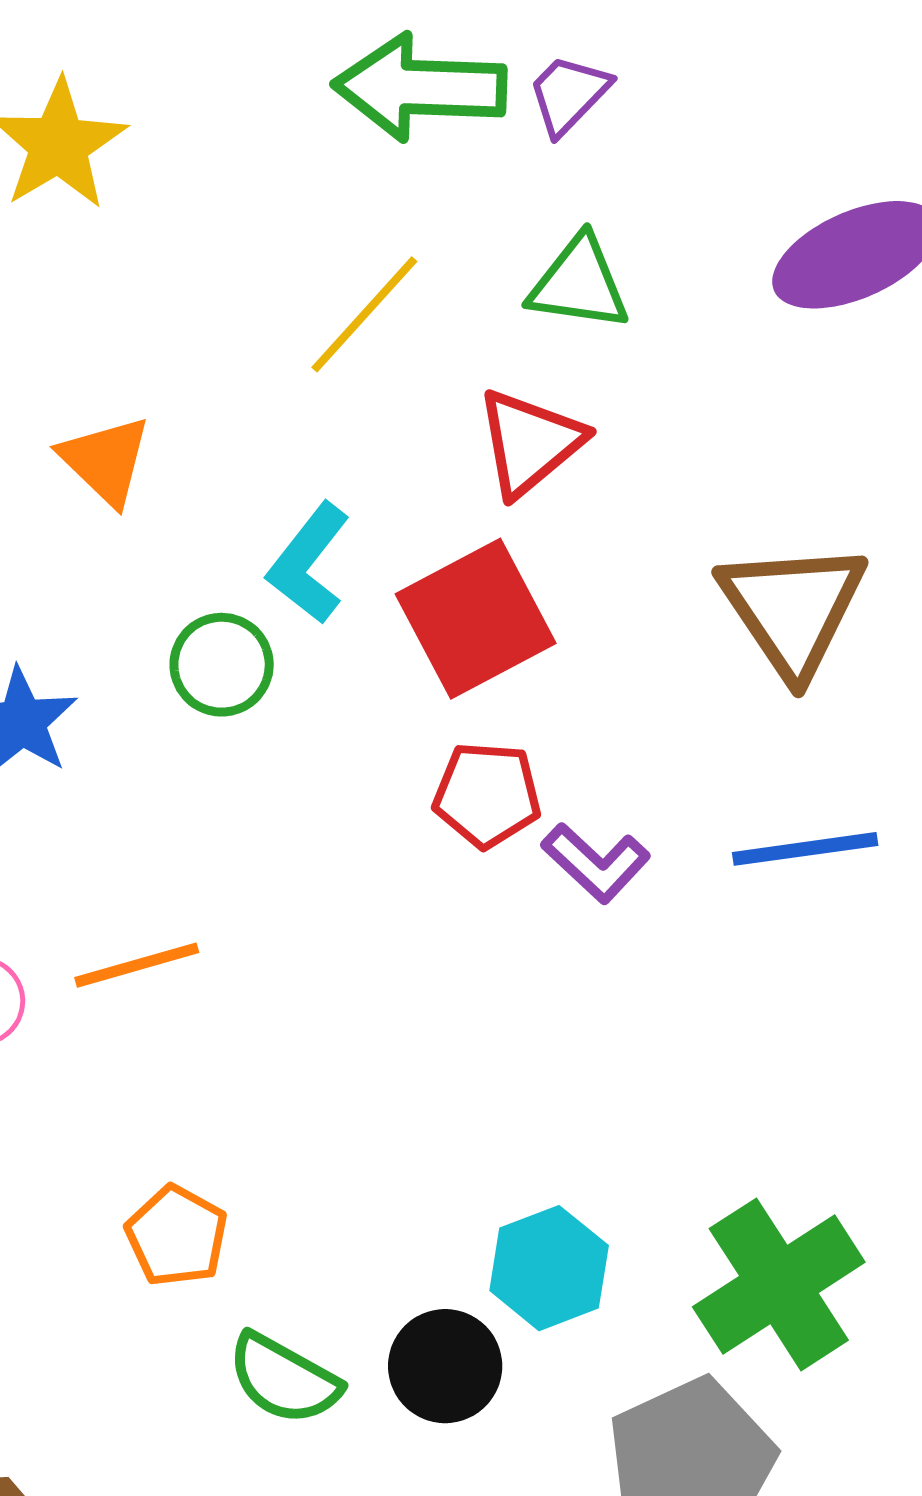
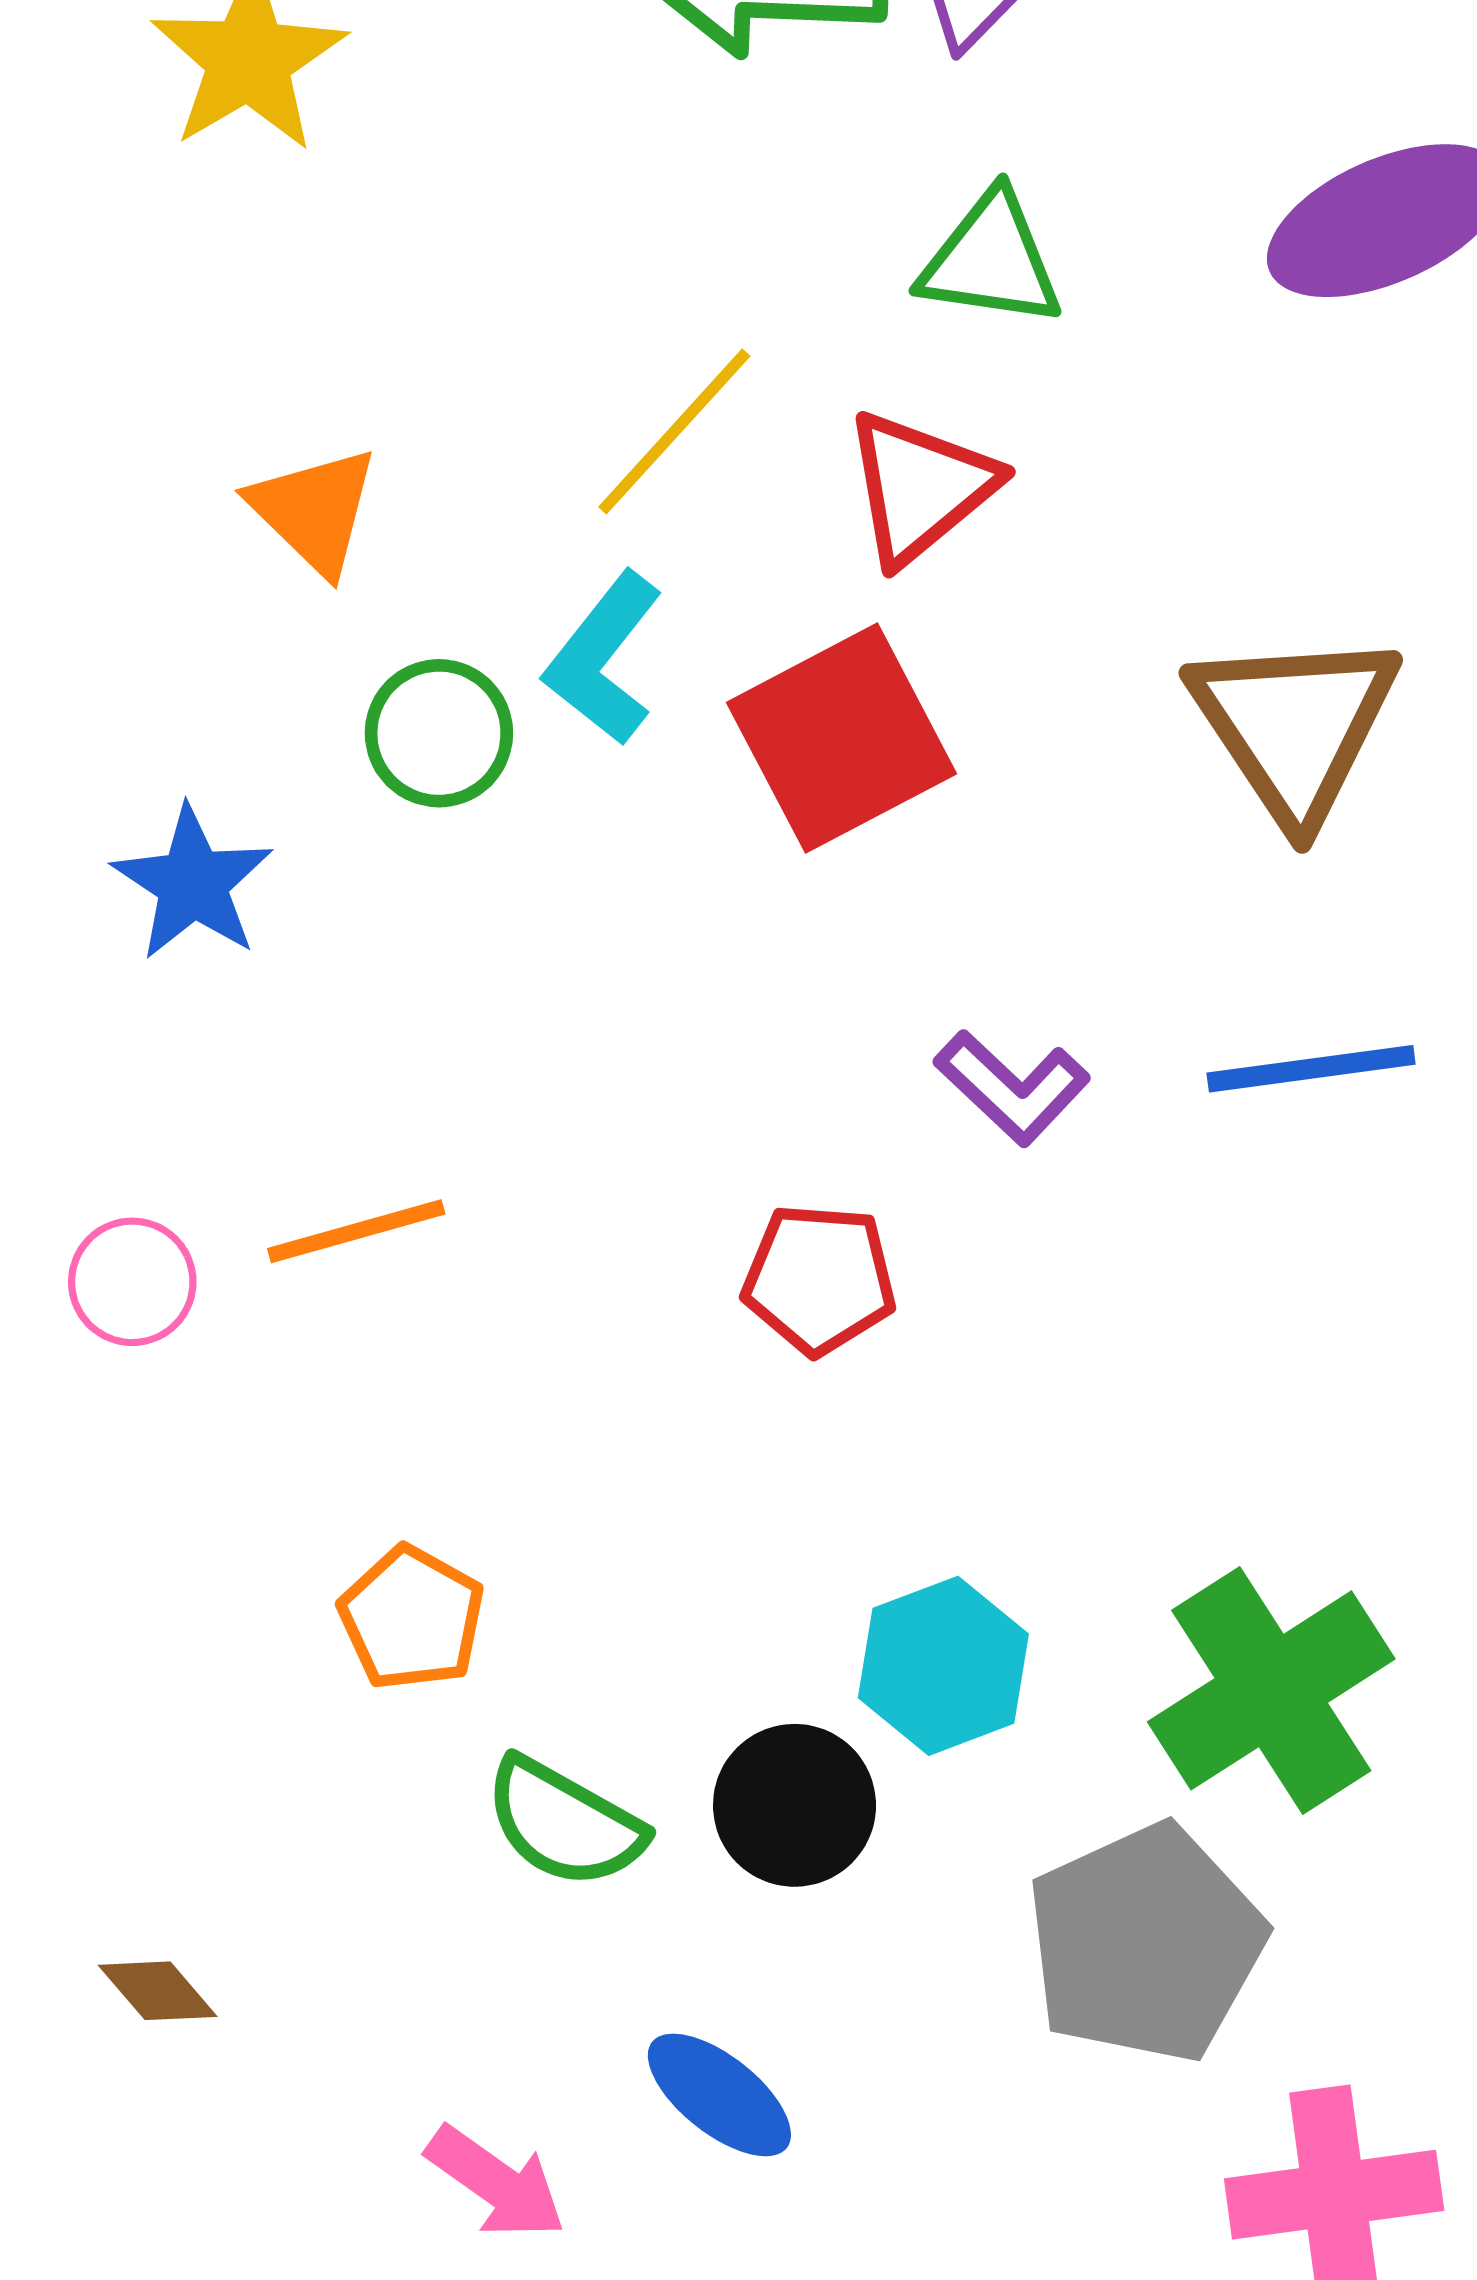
yellow line: (364, 314) -> (674, 432), moved
green circle: (222, 665) -> (439, 733), moved
red pentagon: (487, 795) -> (819, 1279), moved

